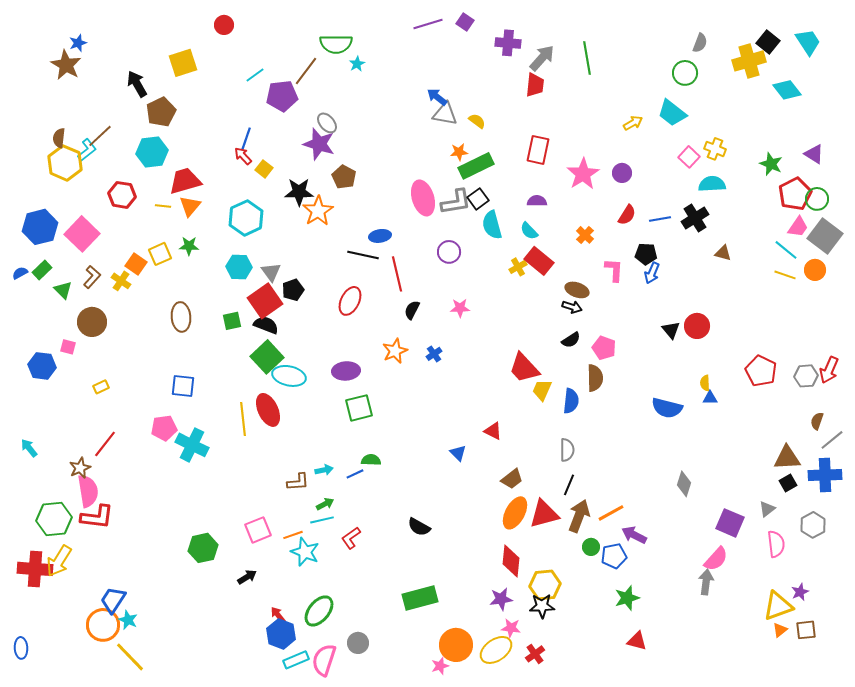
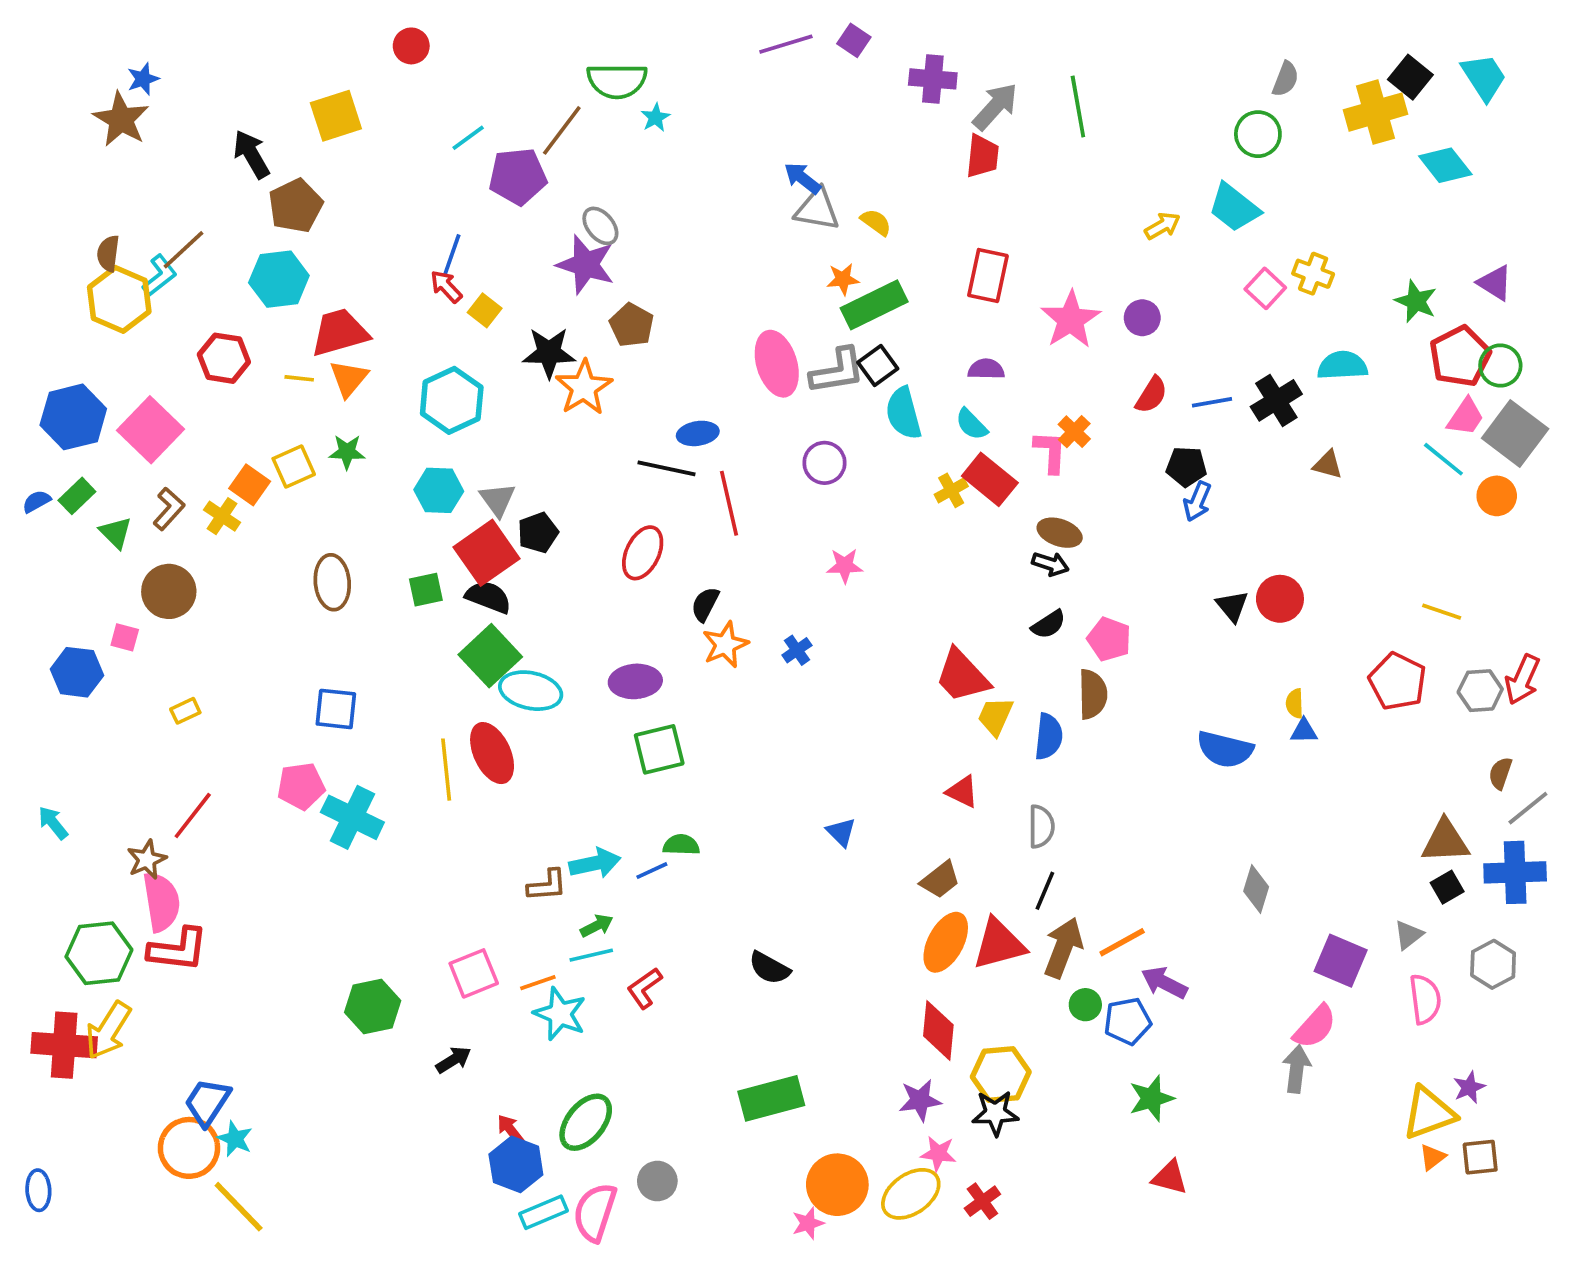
cyan semicircle: (712, 184) -> (1342, 366), moved
pink L-shape: (614, 270) -> (1050, 452), moved
yellow line: (785, 275) -> (1442, 612), moved
black semicircle: (412, 310) -> (705, 604), moved
red triangle: (493, 431) -> (962, 792), moved
cyan arrow: (324, 470) -> (595, 863), size x1.5

